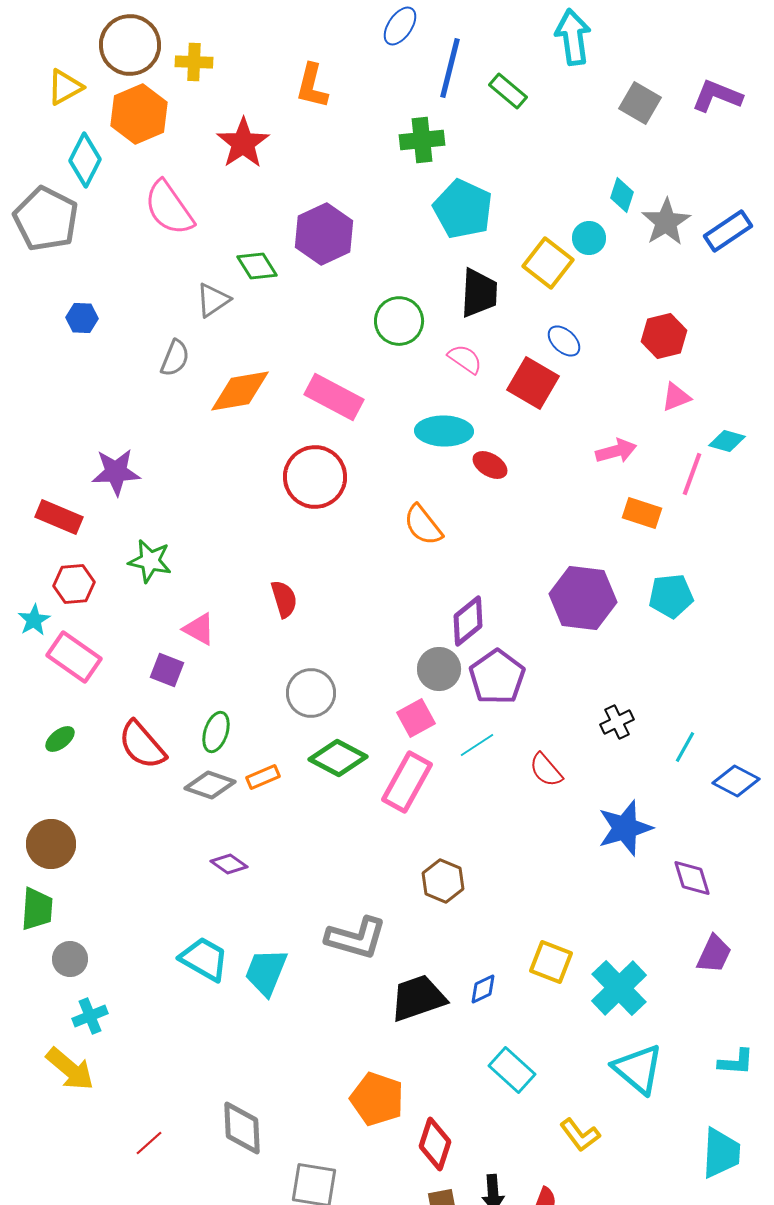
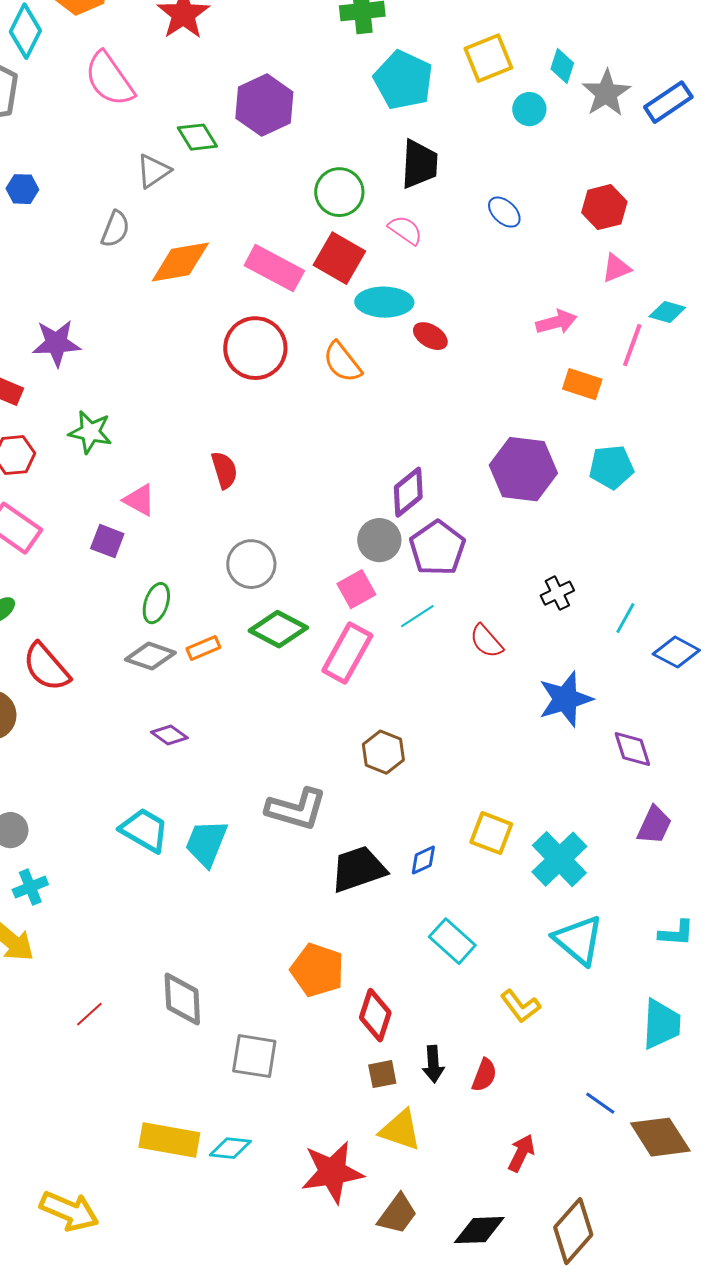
yellow square: (548, 263) -> (488, 58), moved, turned 30
red square: (533, 383) -> (339, 258), moved
orange semicircle: (423, 525) -> (342, 362), moved
red semicircle: (142, 745) -> (46, 667), moved

